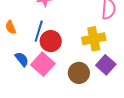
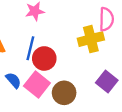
yellow cross: (94, 39) -> (91, 39), moved
brown circle: (79, 73) -> (64, 93), moved

